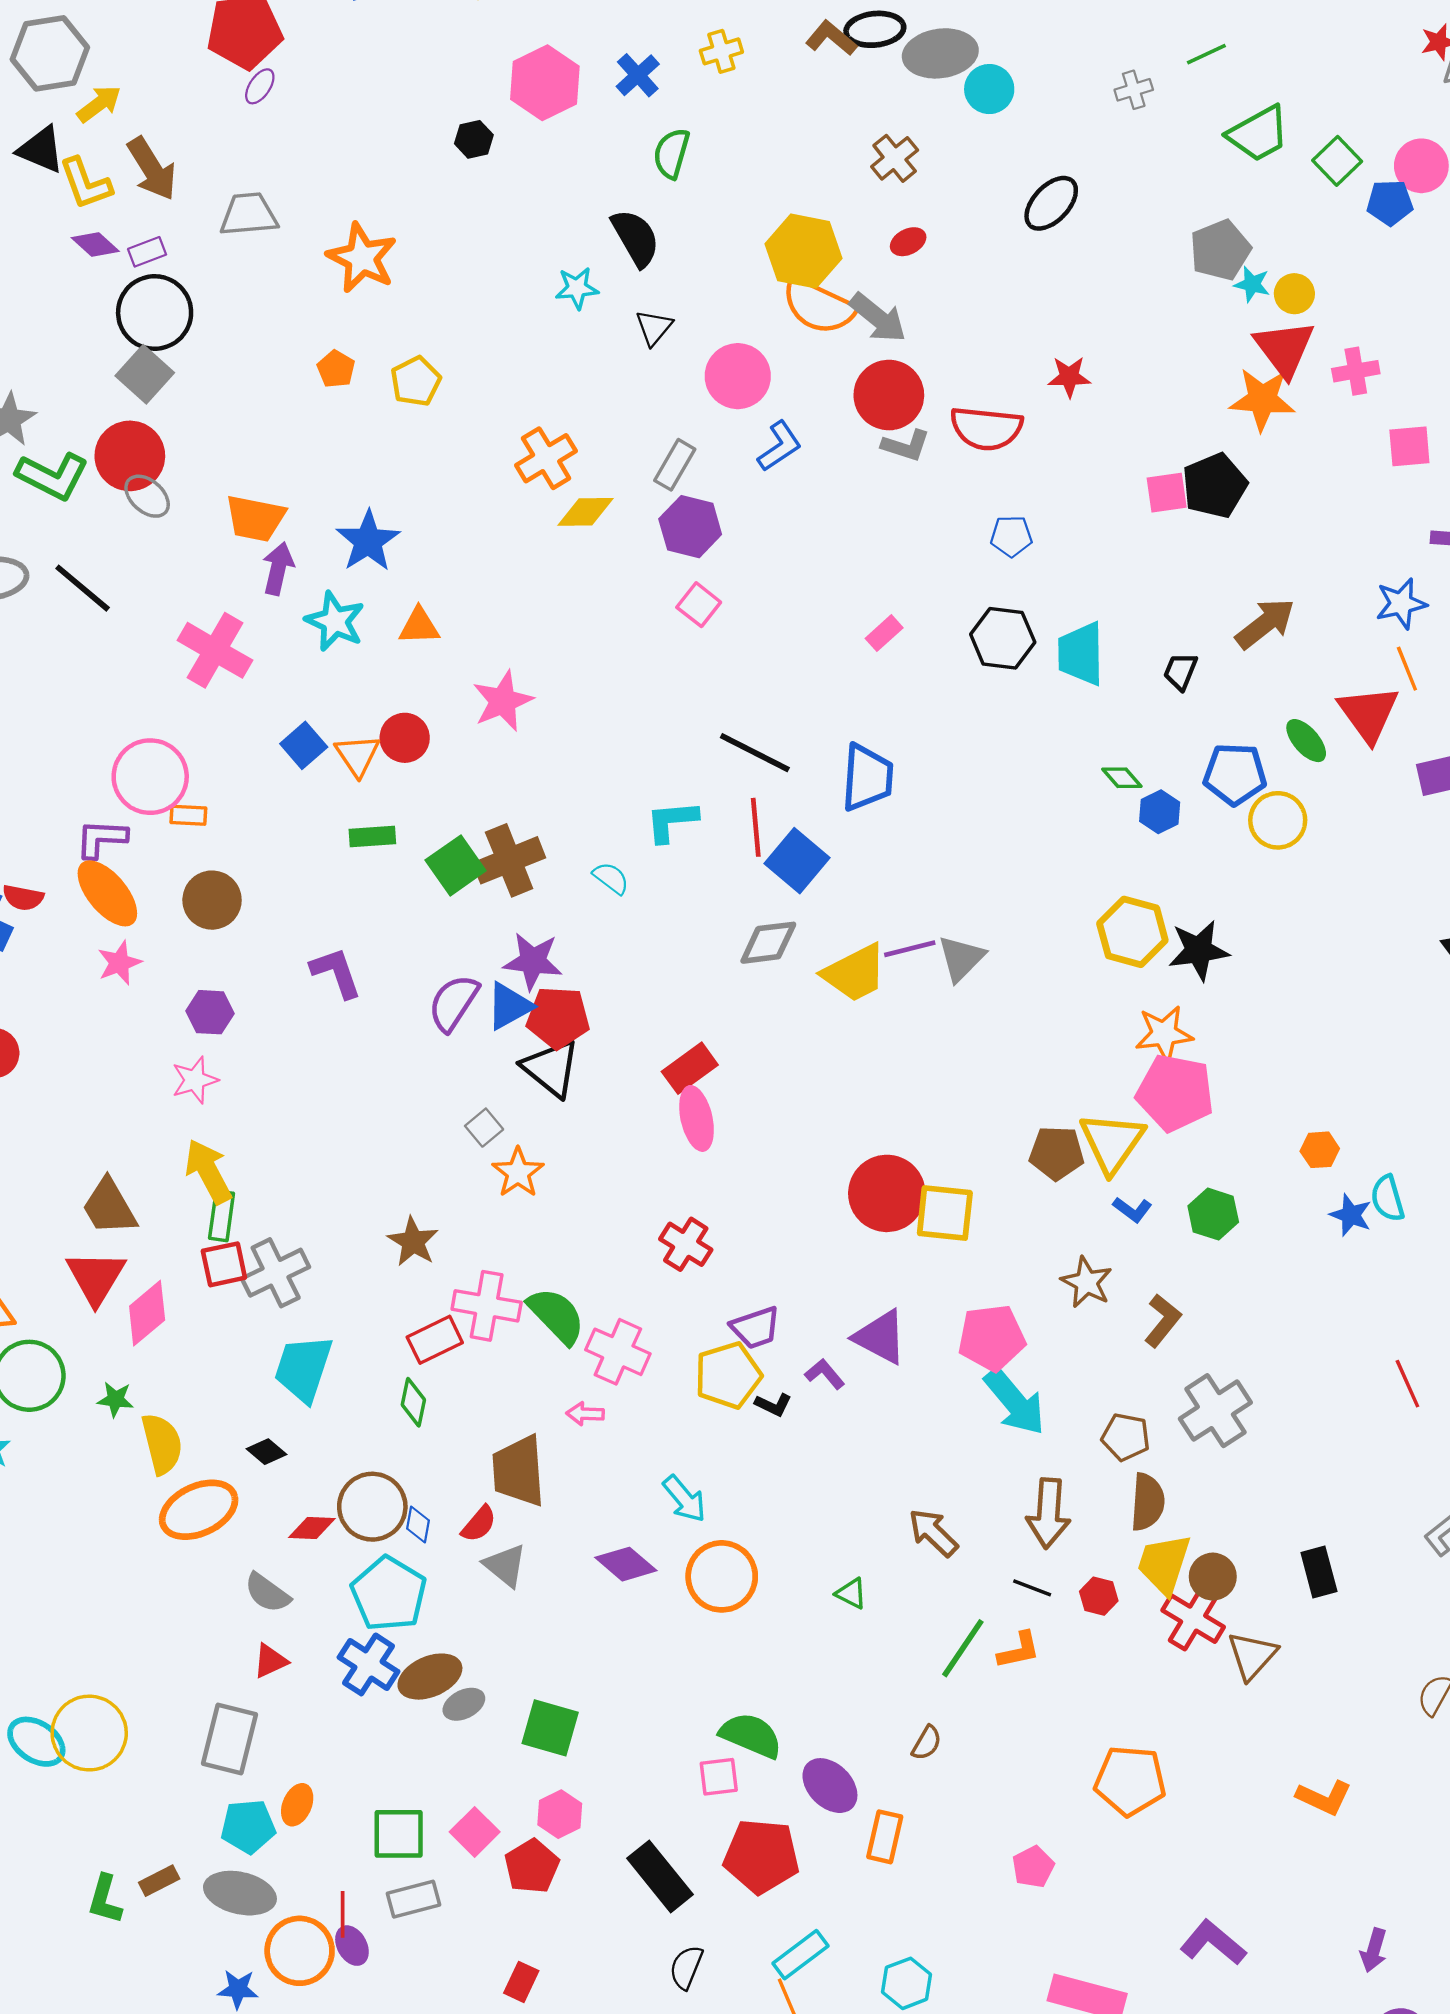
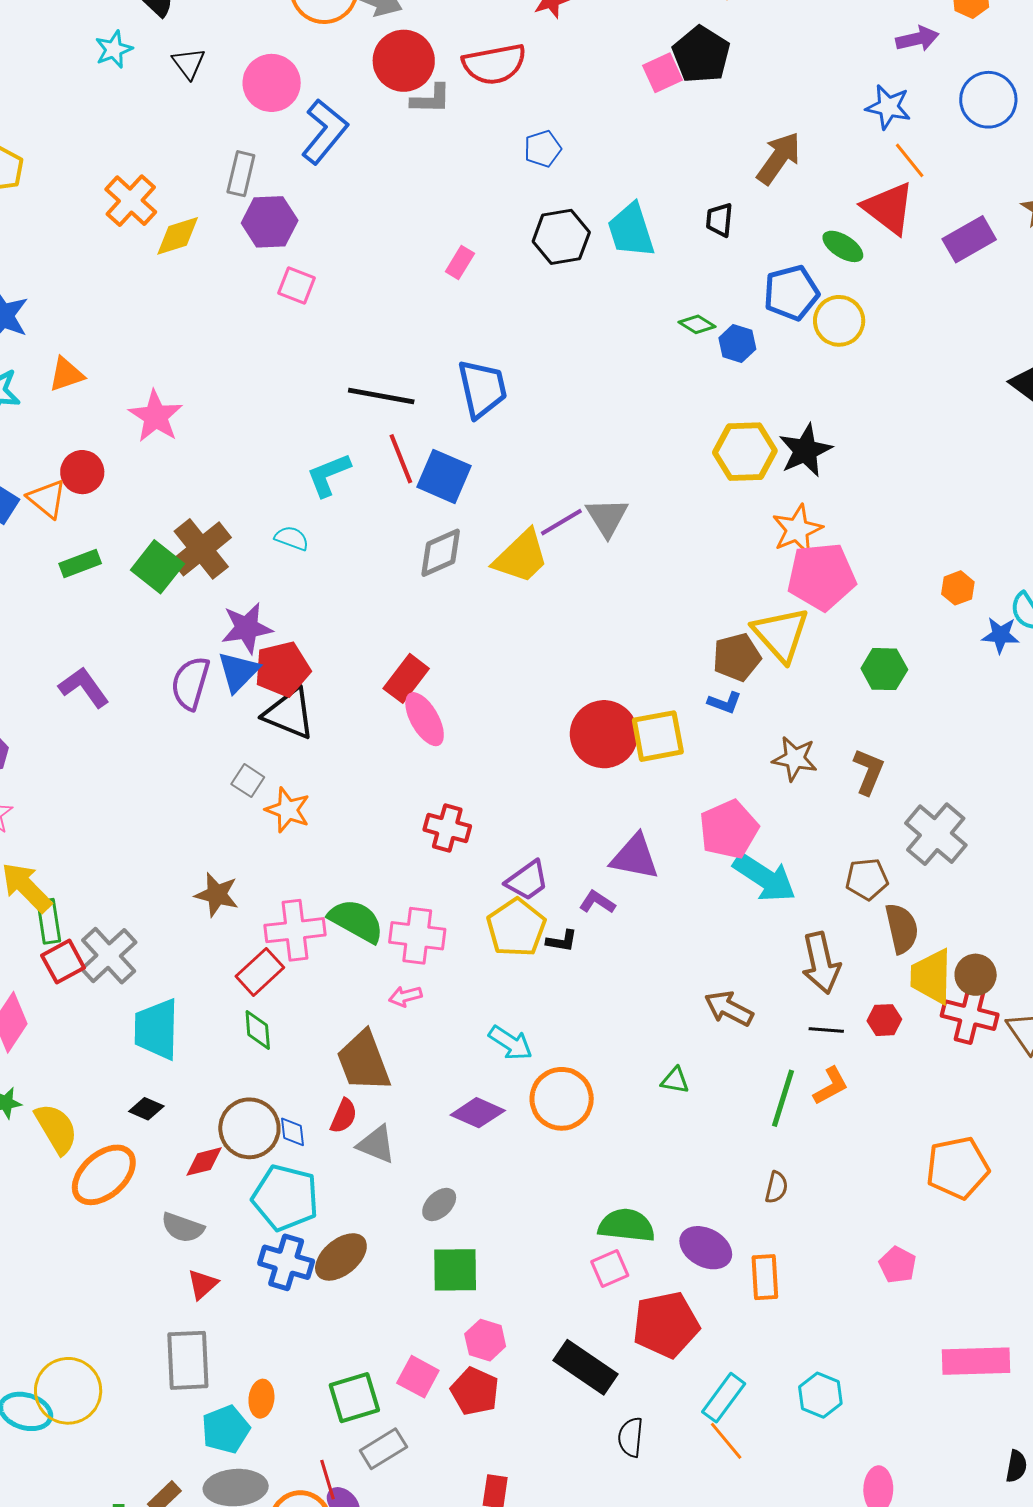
blue L-shape: (780, 446) -> (325, 132), size x1.4
blue star: (1401, 604) -> (888, 107), turned -30
blue L-shape: (1132, 1210) -> (725, 703), moved
gray ellipse: (464, 1704) -> (439, 1205), moved

